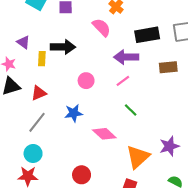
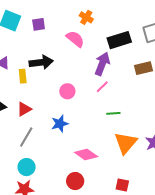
purple arrow: (126, 57) -> (102, 64), turned 120
green line: (131, 110) -> (113, 113), turned -40
pink diamond: (104, 134) -> (86, 155), moved
orange triangle: (138, 157) -> (126, 143), moved

